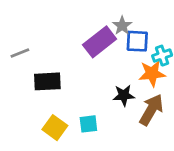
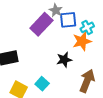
brown arrow: (151, 110) -> (87, 81), moved
cyan square: (88, 124) -> (42, 84), turned -32

